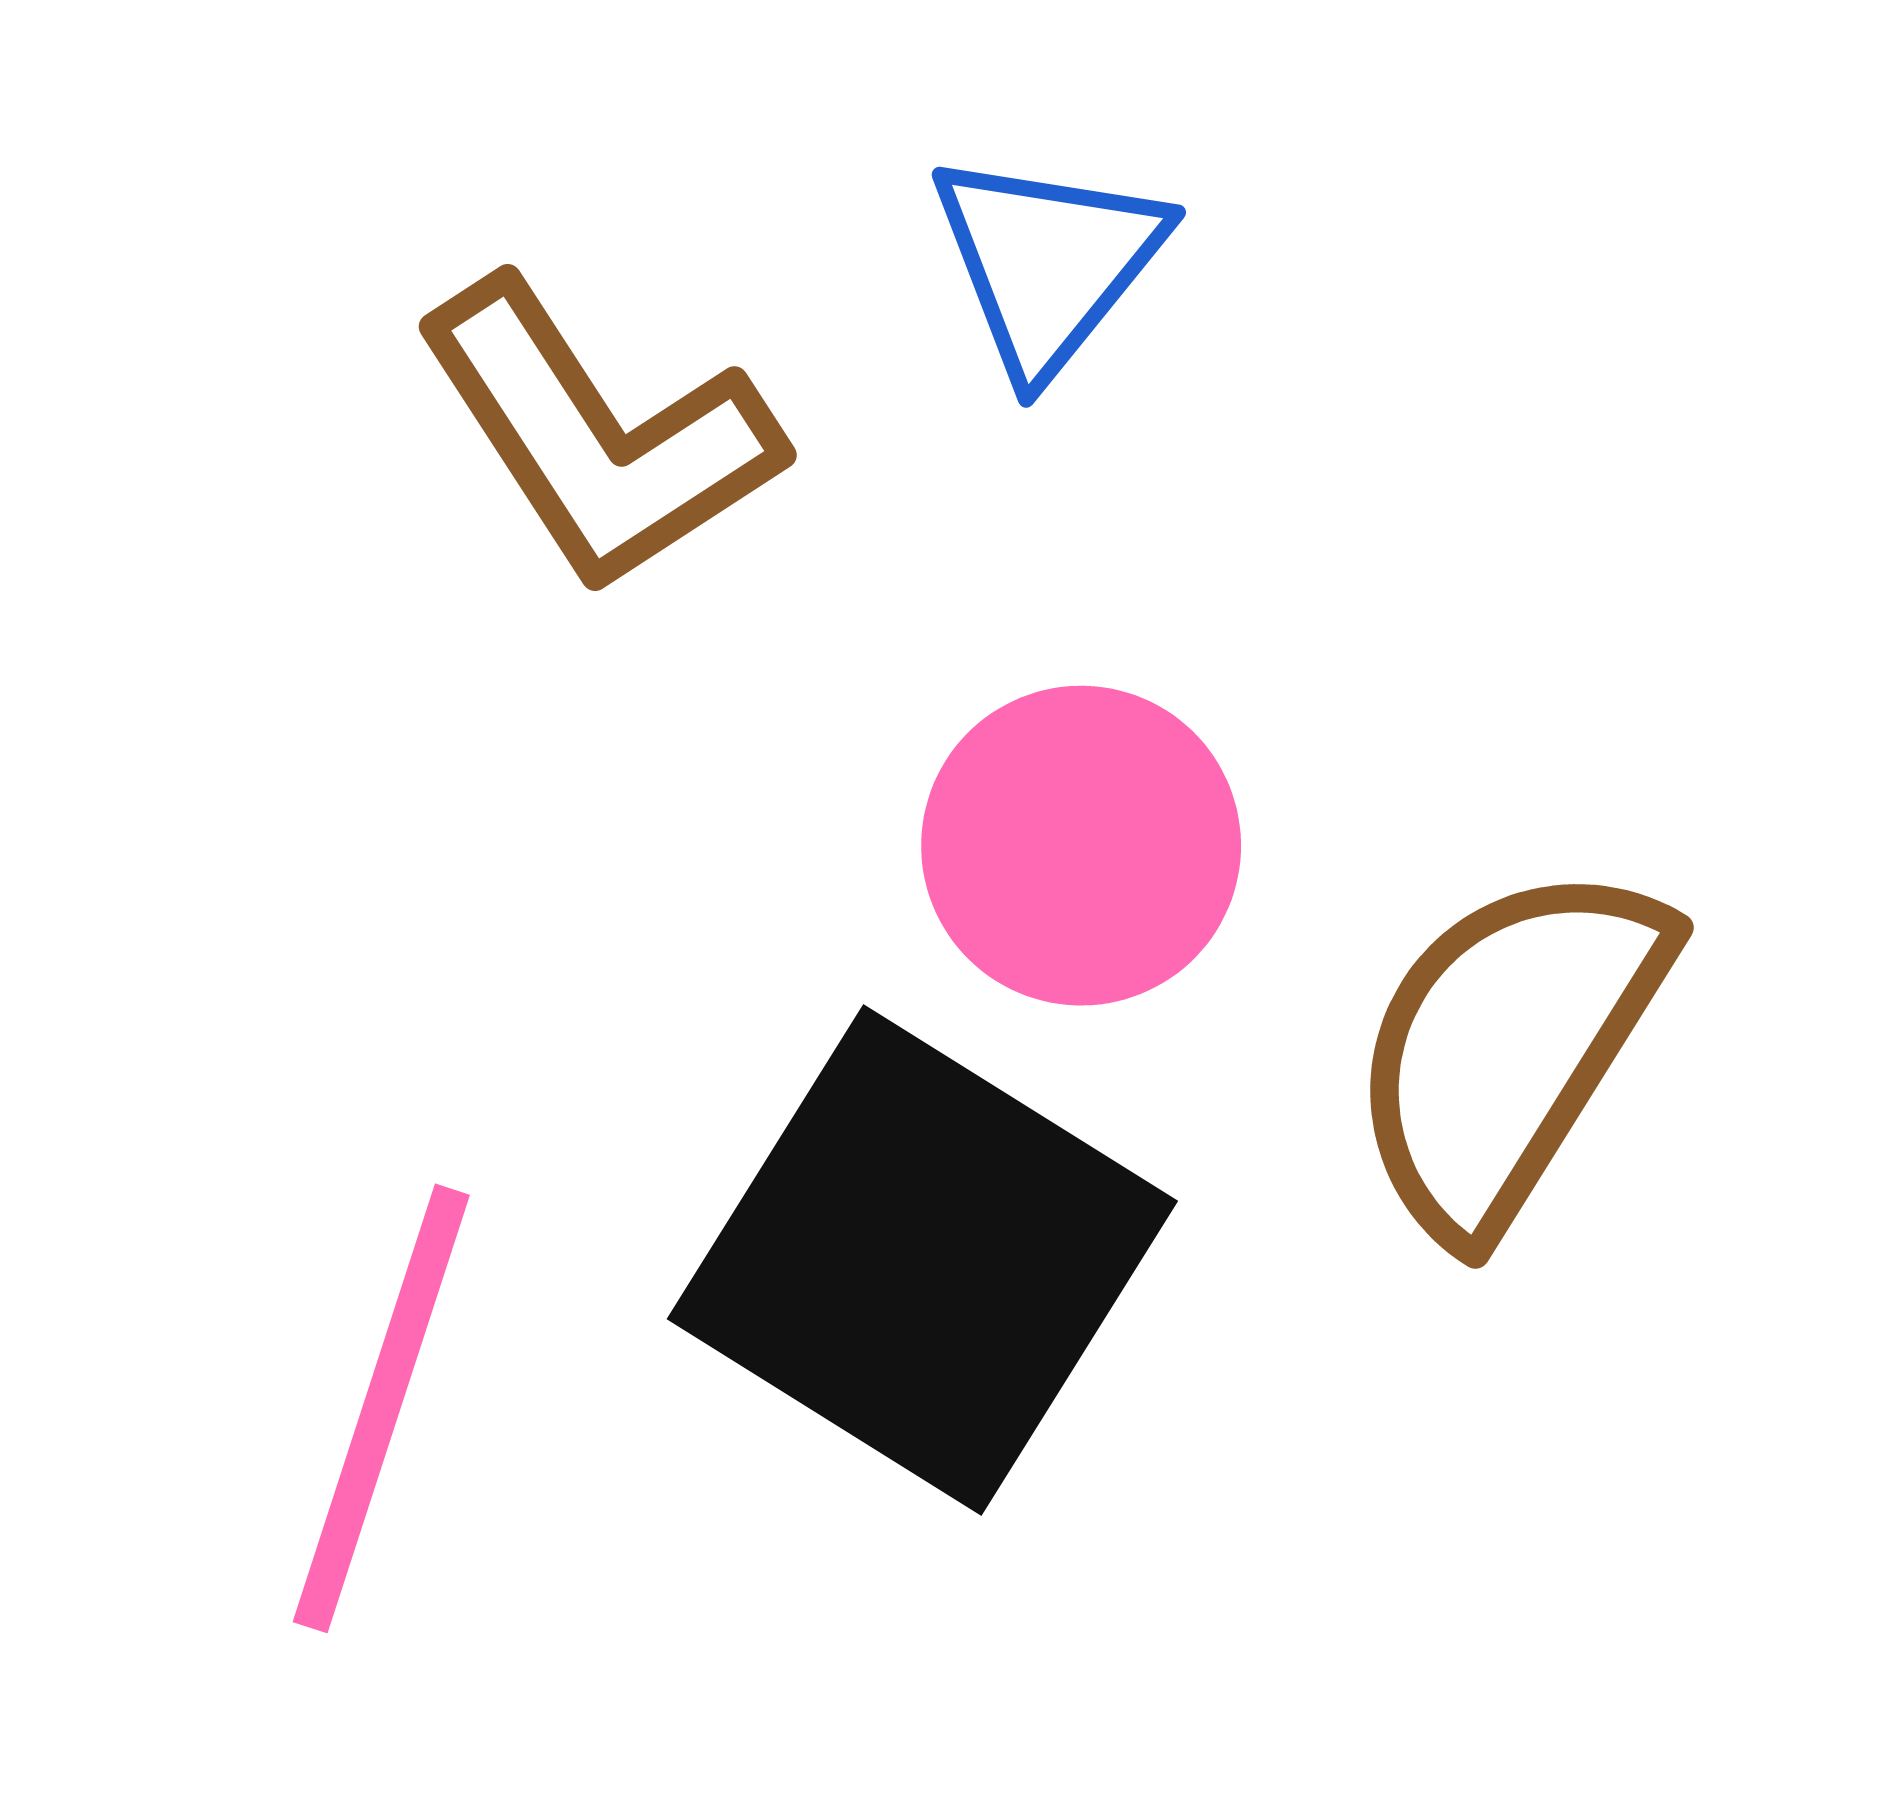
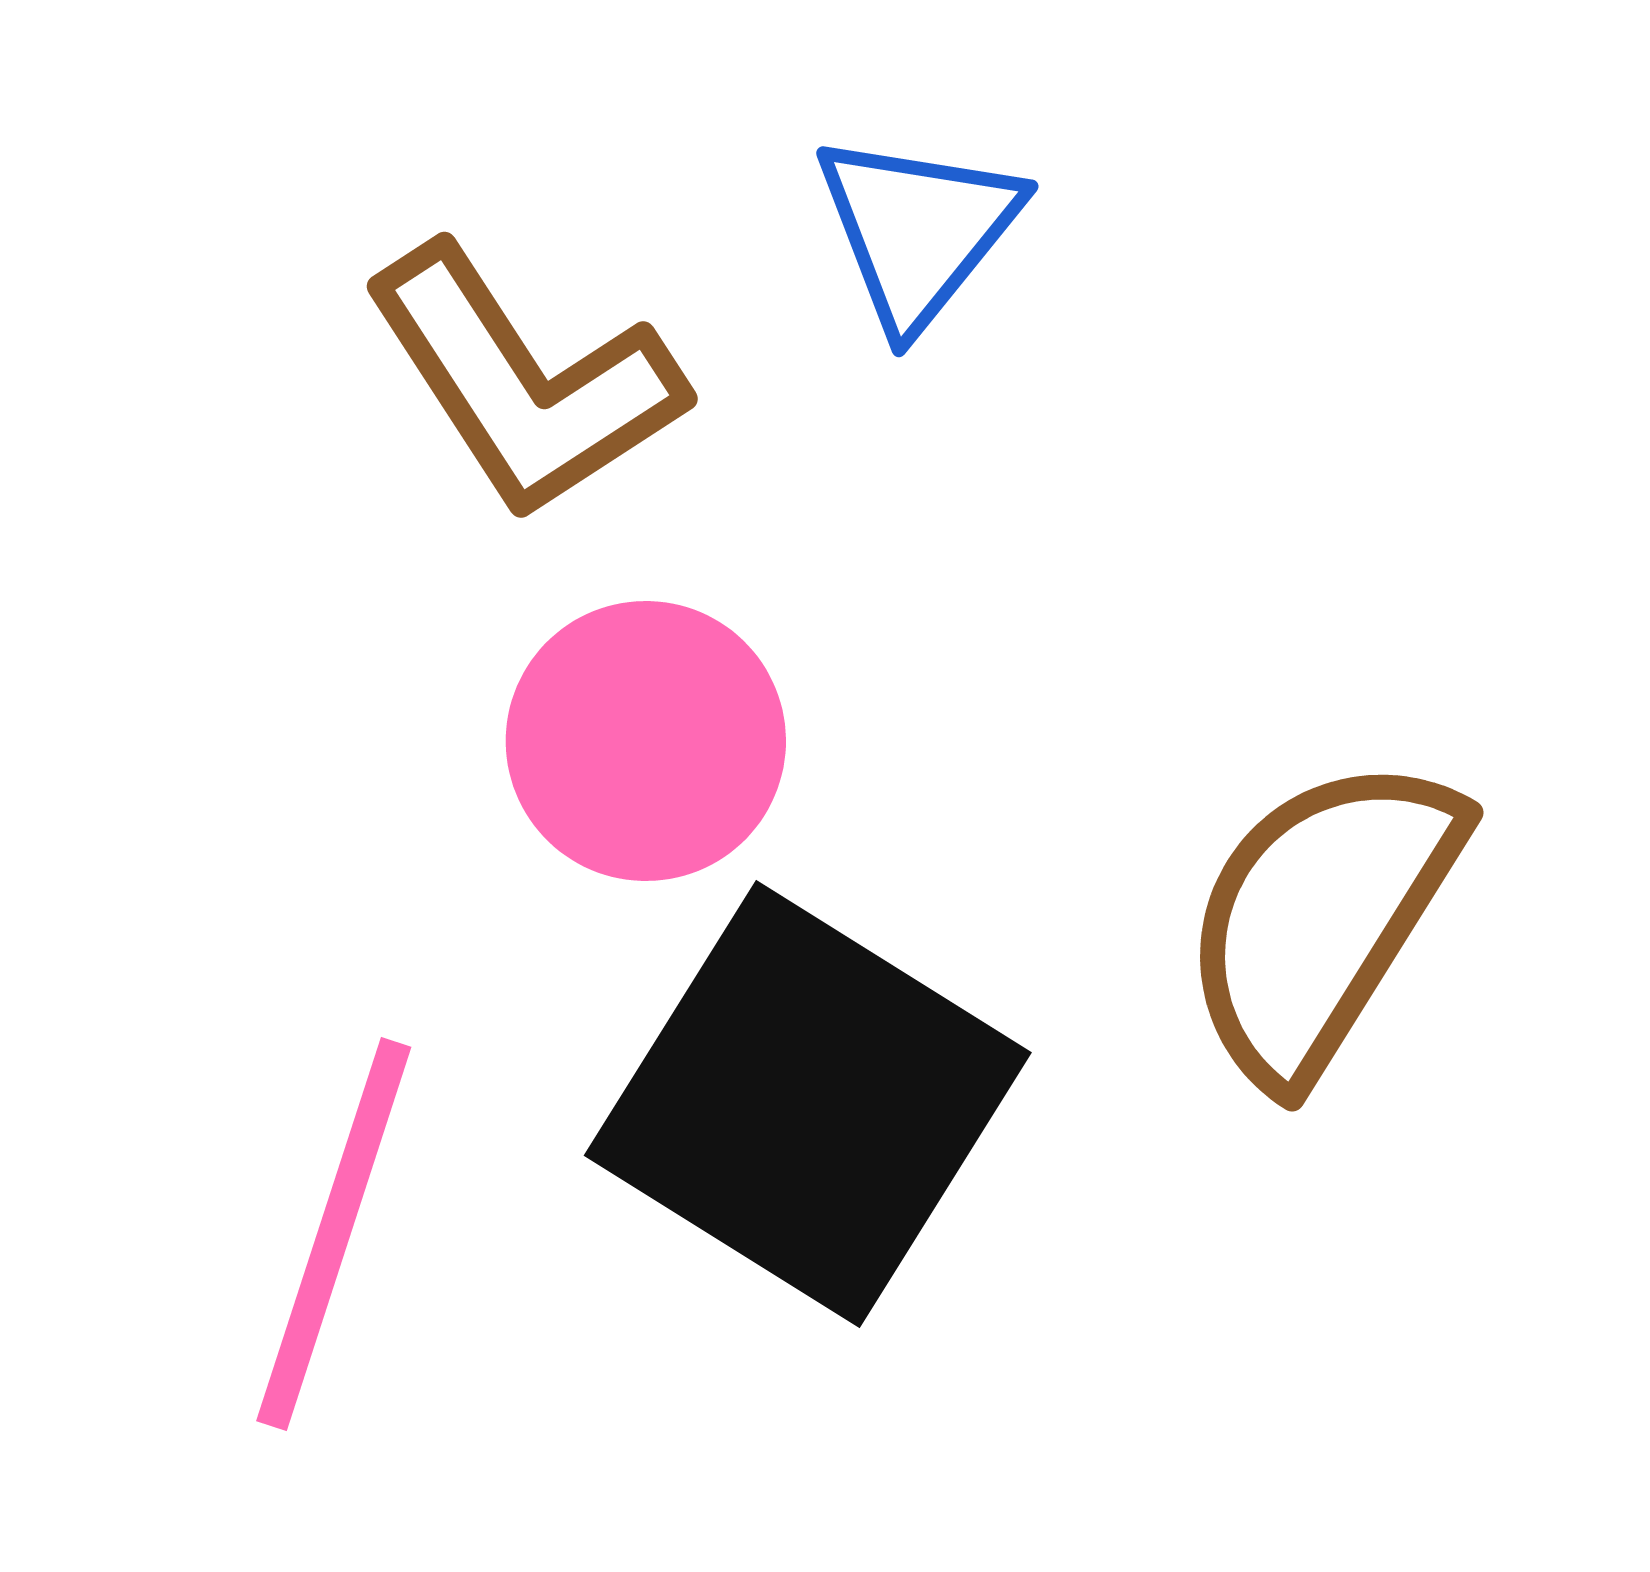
pink circle: (1081, 846) -> (646, 741), moved

